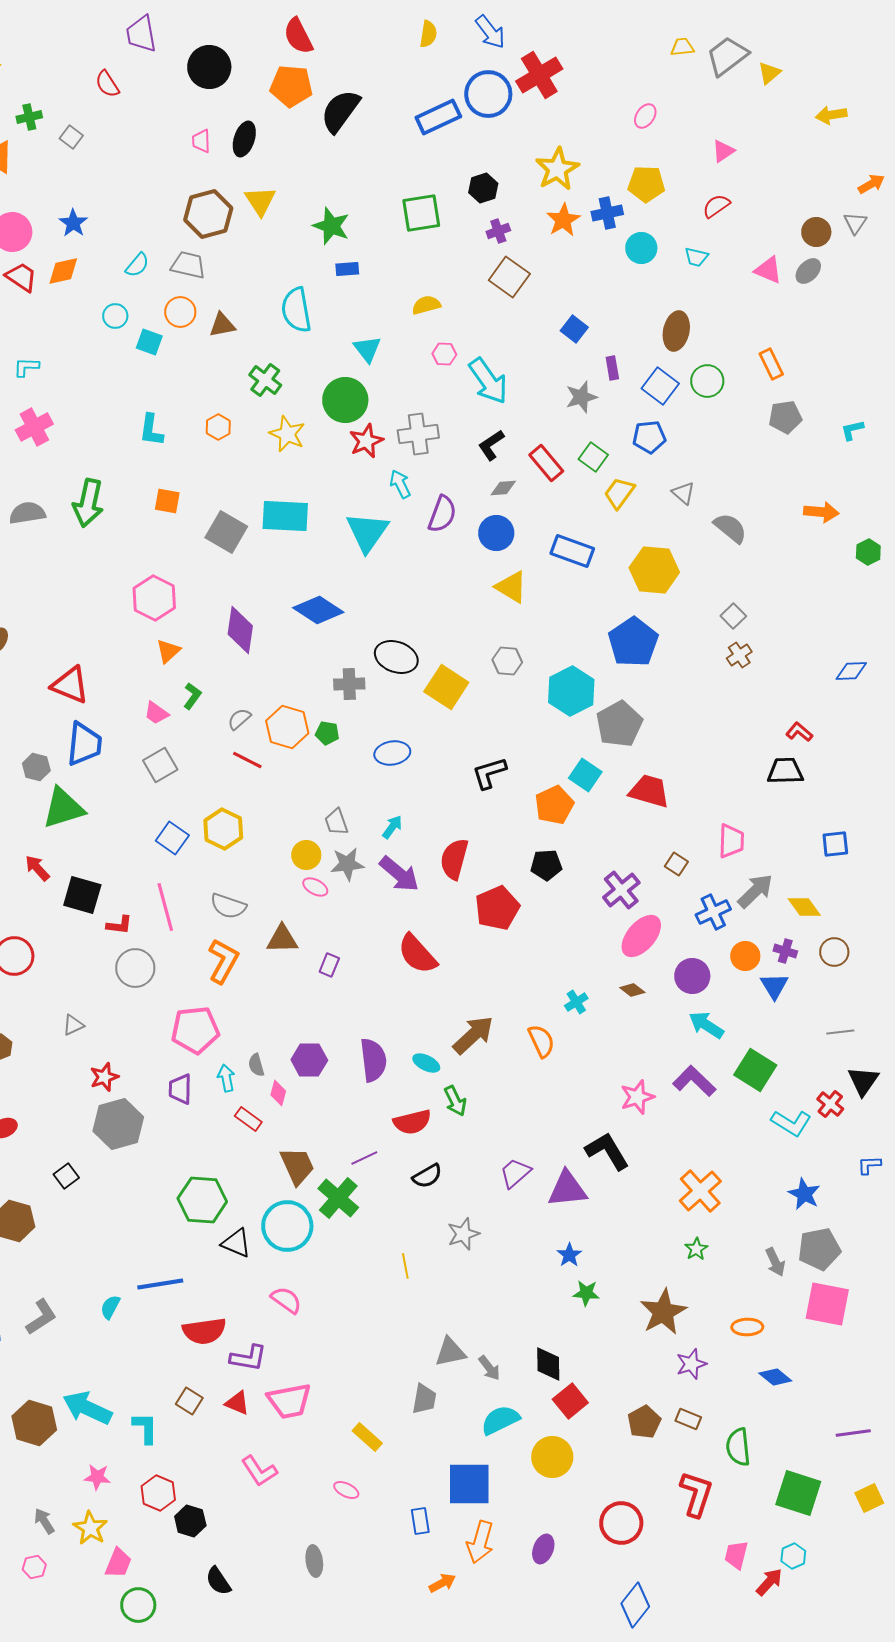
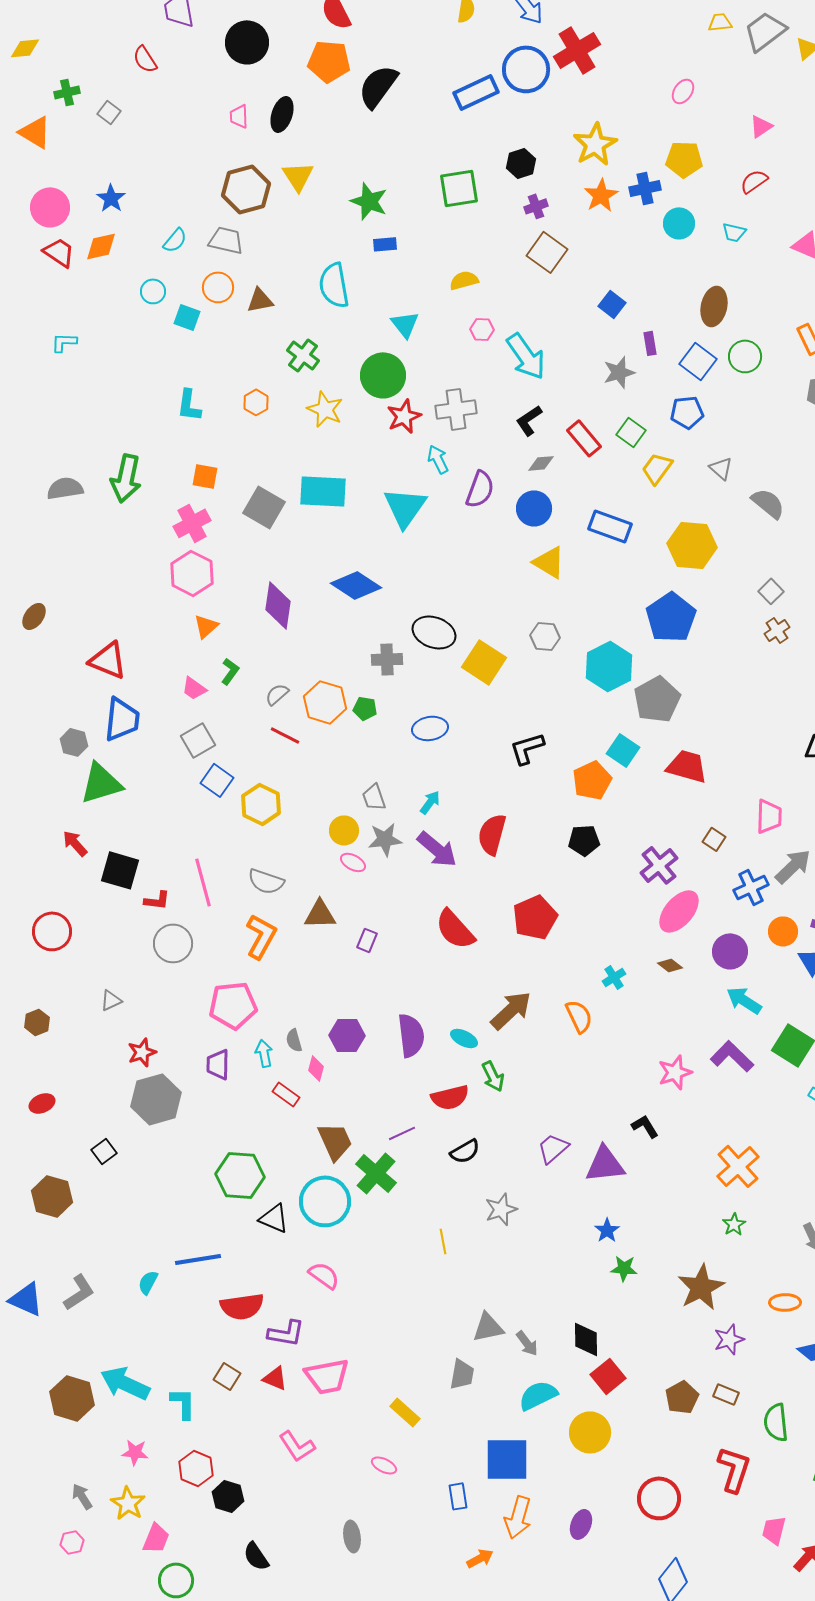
pink cross: (34, 427) -> (192, 523), moved
blue square: (172, 838) -> (217, 780), moved
red pentagon: (497, 908) -> (535, 917), moved
black L-shape: (607, 1151) -> (645, 1126), size x0.6

